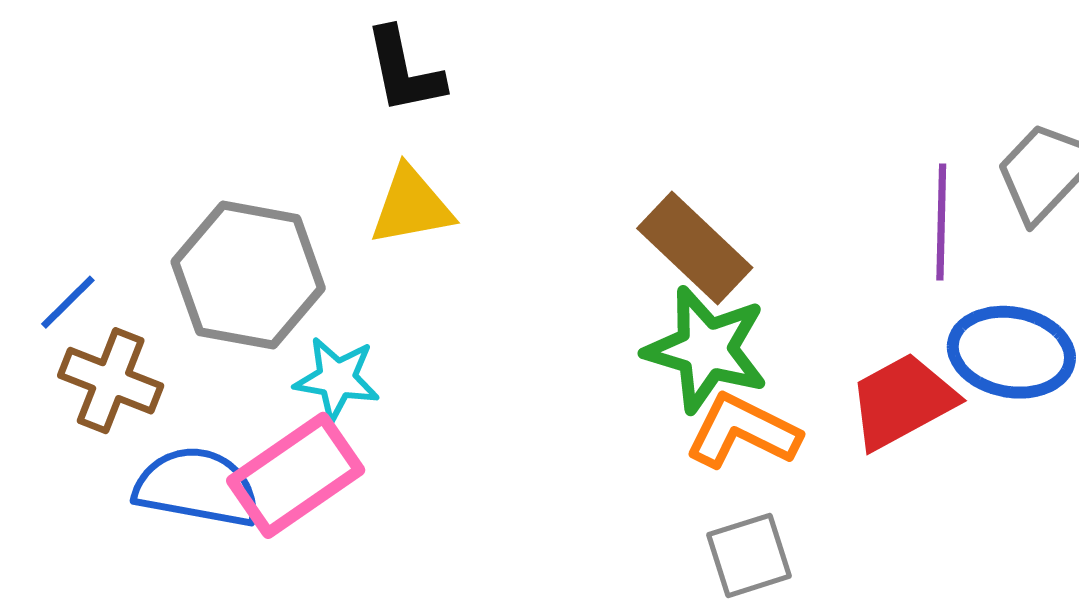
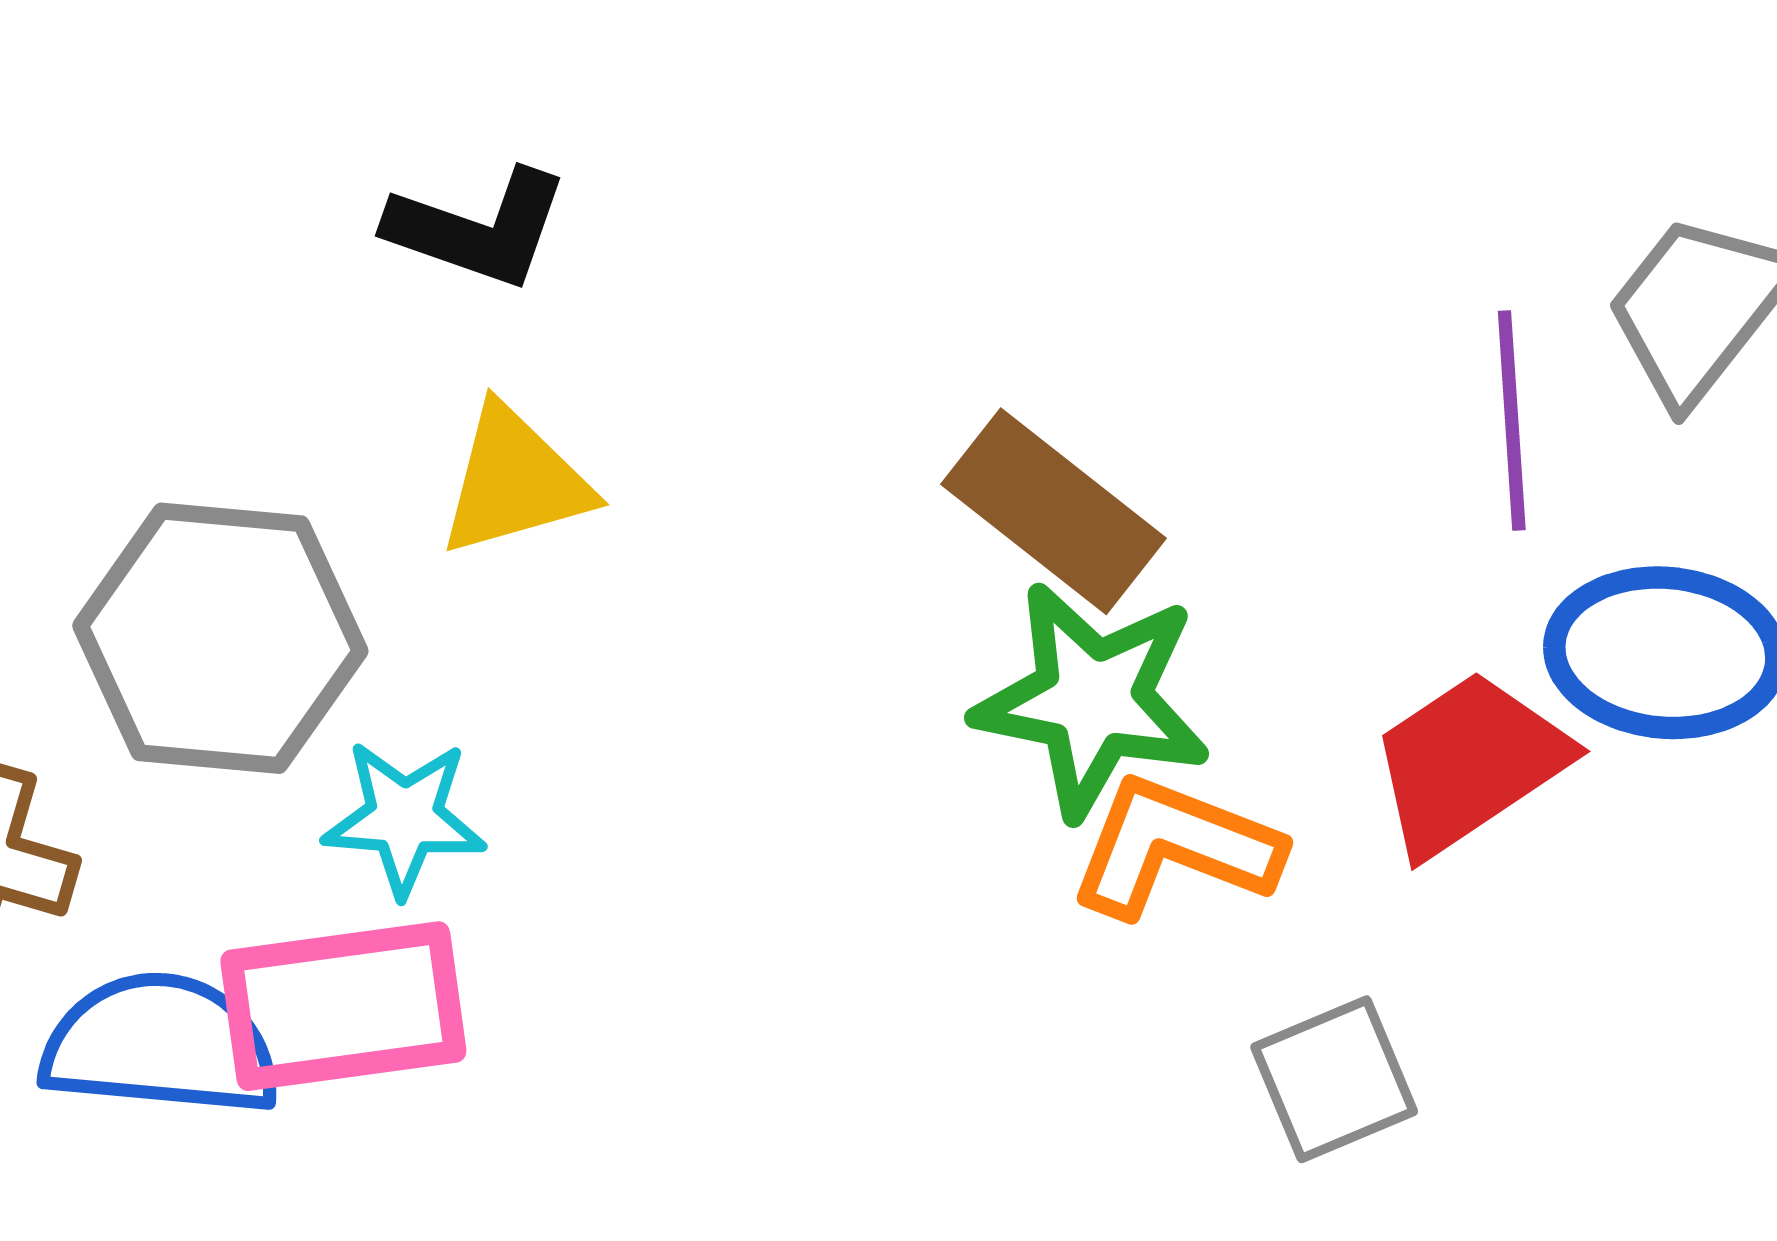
black L-shape: (404, 71) -> (478, 228), turned -54
pink rectangle: (296, 475) -> (343, 1006), turned 32
gray square: (749, 555) -> (1334, 1079), moved

